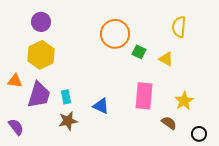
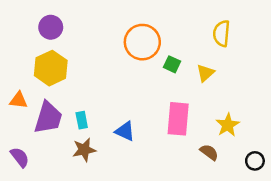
yellow triangle: (166, 59) -> (205, 73), turned 49
black circle: (199, 134) -> (255, 161), moved

